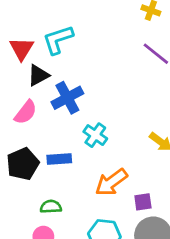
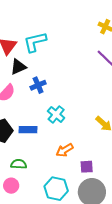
blue cross: (67, 98) -> (38, 85), size x0.7
orange arrow: (111, 182) -> (65, 150), size x0.7

